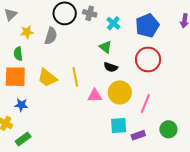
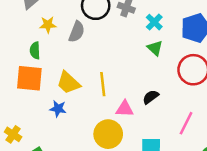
green triangle: (105, 47) -> (155, 48), moved
black semicircle: (111, 67) -> (151, 97), moved, turned 120
yellow circle: (120, 92) -> (108, 134), moved
blue star: (21, 105) -> (58, 109), moved

